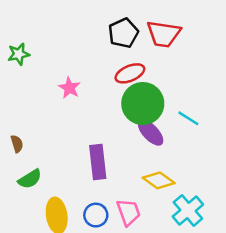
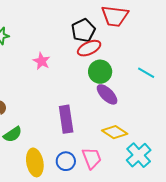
black pentagon: (123, 33) -> (83, 30), moved
green circle: (143, 104) -> (100, 72), size x0.7
cyan line: (188, 118) -> (146, 73), moved

